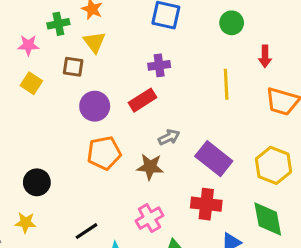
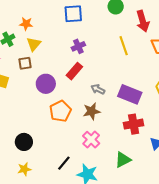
yellow triangle: (94, 42) -> (34, 44), turned 35
red arrow: (265, 56) -> (143, 21), size x1.5
gray arrow: (169, 137) -> (98, 89), turned -112
pink cross: (149, 218) -> (91, 140), moved

